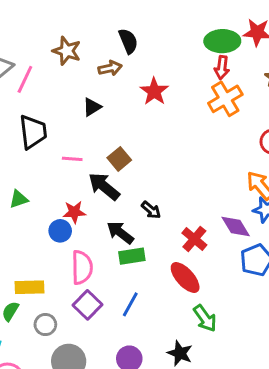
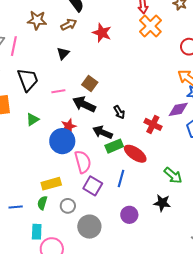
green triangle: (19, 199) -> (33, 119), moved
black arrow: (151, 210) -> (119, 112), turned 32
purple diamond: (236, 227) -> (178, 109), turned -55
blue circle: (60, 231) -> (62, 141), size x1.6
red ellipse: (185, 277) -> (135, 154), moved

